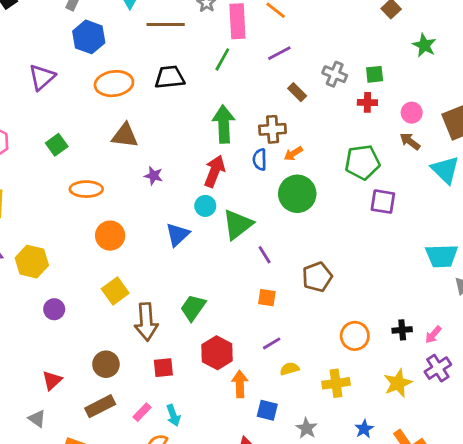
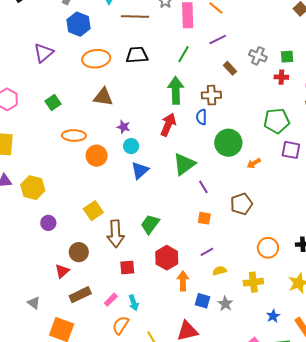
green line: (222, 59) -> (184, 54), moved
orange arrow: (293, 154) -> (254, 163), moved
cyan circle: (205, 206) -> (131, 146), moved
orange circle: (110, 236) -> (97, 156), moved
brown circle: (106, 364) -> (79, 252), moved
red triangle: (52, 380) -> (62, 271), moved
gray star: (306, 428) -> (225, 304), moved

